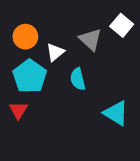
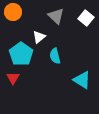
orange circle: (25, 37) -> (13, 12), moved
gray triangle: (91, 39) -> (56, 16), moved

